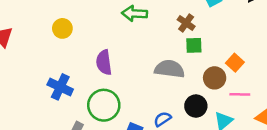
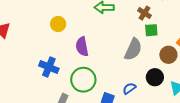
yellow circle: (62, 28) -> (58, 24), moved
gray semicircle: (169, 69) -> (133, 49), turned 110

